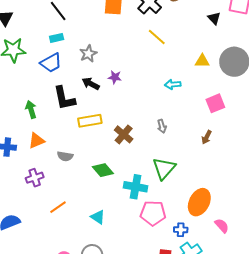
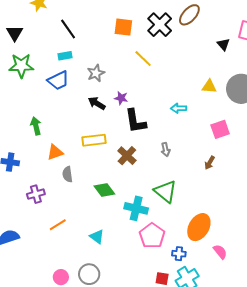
yellow line: (157, 37) -> (143, 59), moved
black L-shape: (64, 98) -> (135, 121), moved
orange triangle: (36, 141) -> (55, 152), moved
gray semicircle: (65, 156) -> (67, 174), turned 70
green triangle: (164, 168) -> (165, 192), turned -35
pink pentagon: (153, 213) -> (152, 236), turned 30

